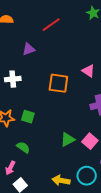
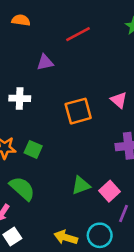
orange square: (58, 83) -> (78, 111), turned -30
green semicircle: (23, 147) -> (22, 188), size x1.5

